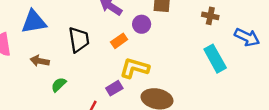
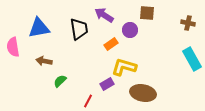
black trapezoid: (79, 40) -> (79, 29), moved

